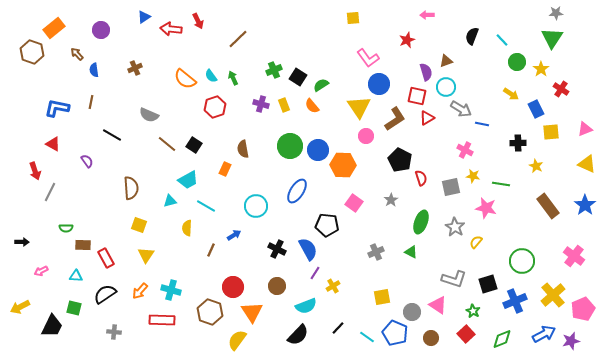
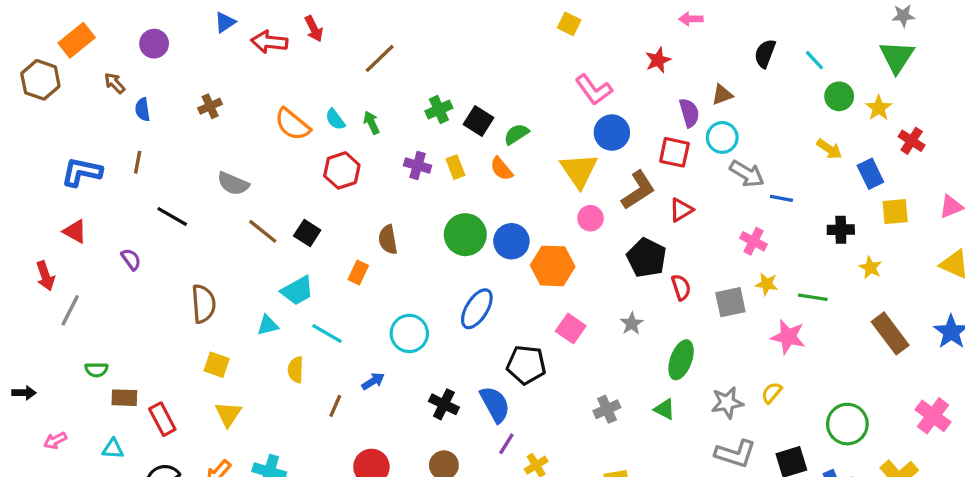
yellow square: (353, 18) -> (569, 24), turned 32
red triangle: (427, 118) -> (681, 210), moved
gray star: (455, 227) -> (727, 403), moved, turned 30

